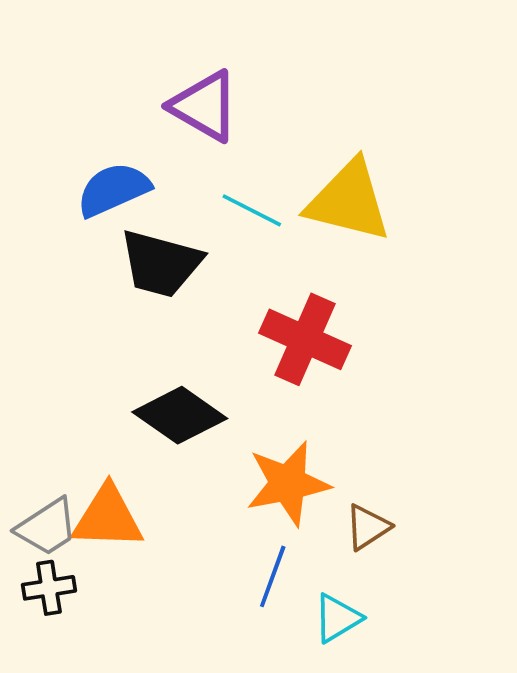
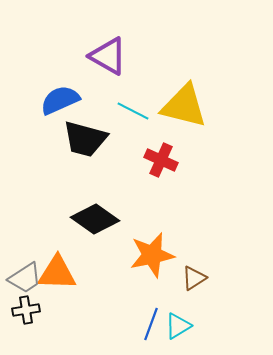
red cross: (305, 339) -> (161, 160), moved, size x0.7
blue line: (273, 576) -> (151, 324), moved

